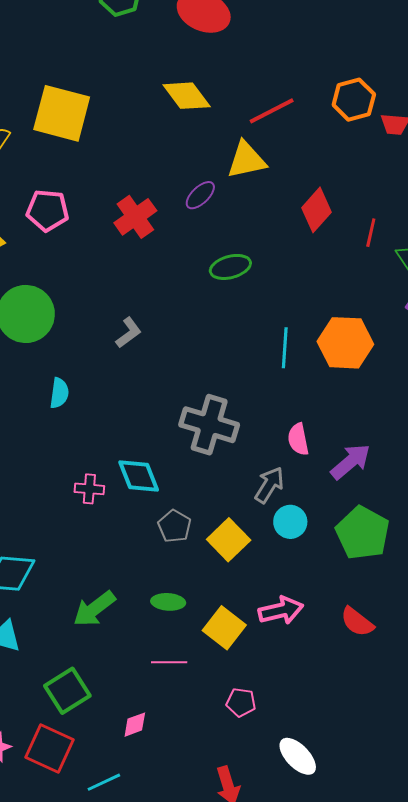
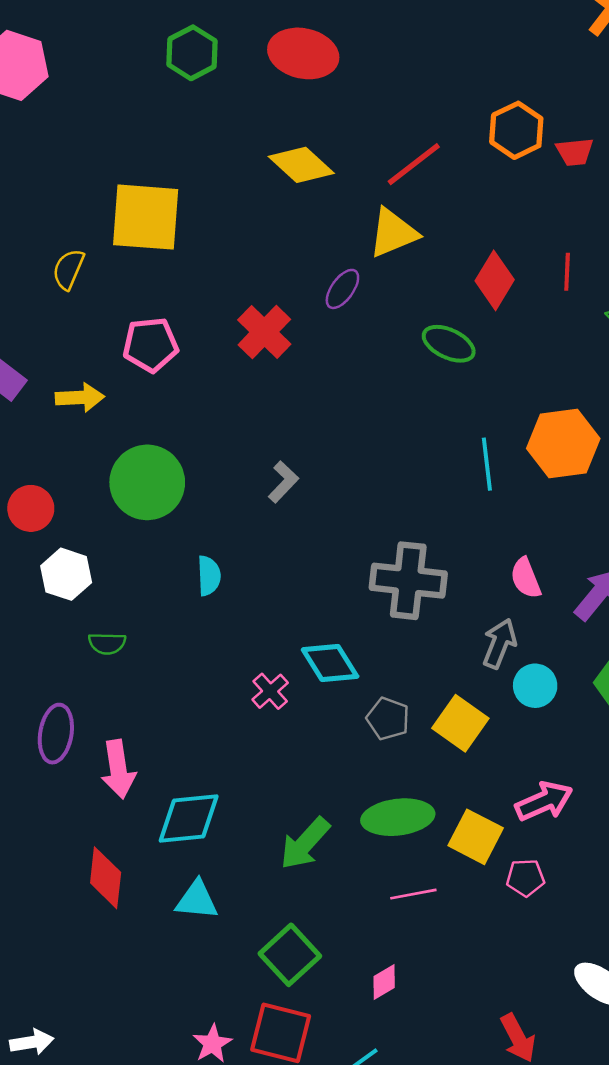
red line: (371, 233) -> (567, 272), moved
green ellipse: (230, 267) -> (449, 344), moved, turned 51
pink cross: (89, 489) -> (270, 691), turned -36
green ellipse: (168, 602) -> (398, 817), size x1.6
pink pentagon: (241, 702) -> (525, 878), moved

